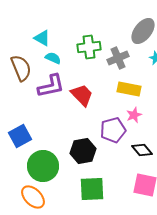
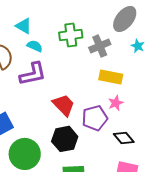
red trapezoid: (82, 95) -> (64, 105), moved

